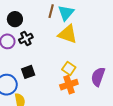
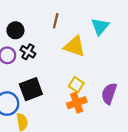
cyan triangle: (66, 13) -> (100, 26), moved
black cross: (26, 38) -> (28, 52), turned -32
black square: (28, 72) -> (31, 89), size x1.5

